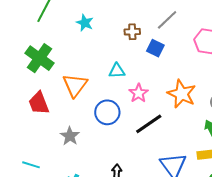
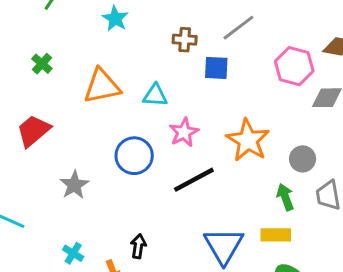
blue square: (155, 48) -> (216, 68), turned -30
green cross: (40, 58) -> (42, 64), size x0.5
orange triangle: (75, 85) -> (102, 86), moved, turned 36
red trapezoid: (39, 103) -> (33, 131), turned 65

